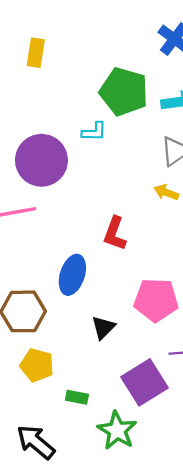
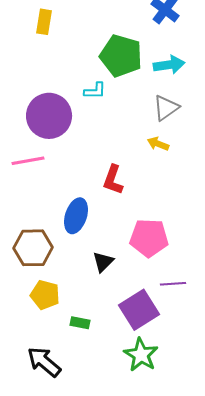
green star: (117, 430) -> (141, 355), moved

